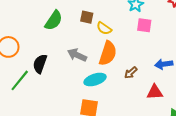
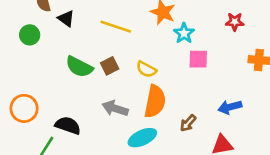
brown square: (87, 17) -> (110, 66), moved, turned -32
green semicircle: (54, 20) -> (79, 67), turned 90
black semicircle: (40, 64) -> (68, 125), turned 96

